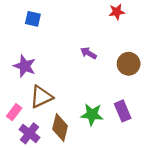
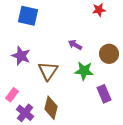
blue square: (33, 19) -> (28, 16), size x1.5
brown triangle: (41, 97) -> (48, 71), moved, turned -30
green star: (92, 114) -> (84, 71), moved

